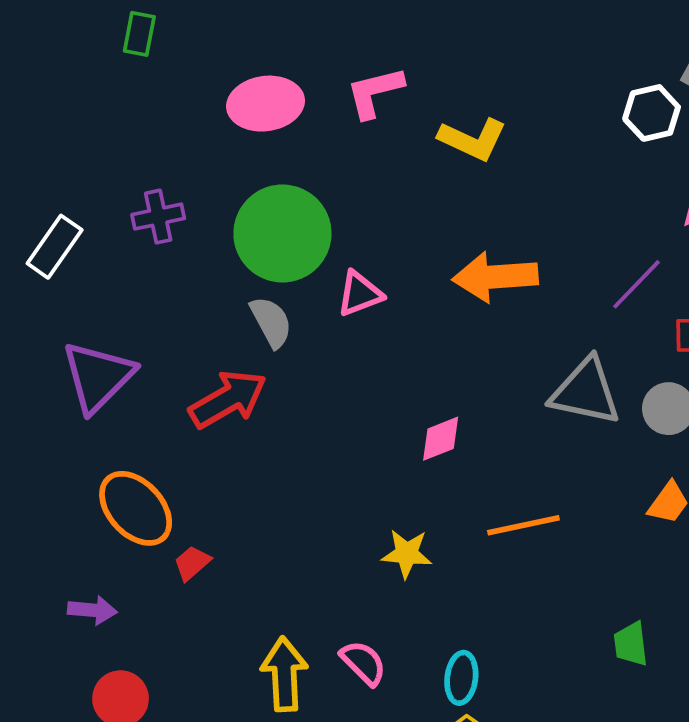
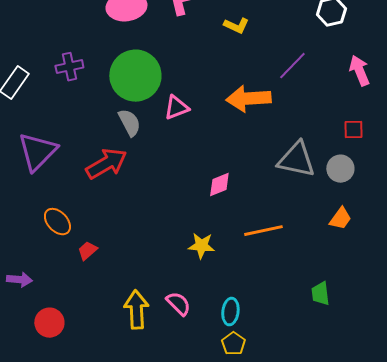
yellow L-shape: (473, 139) -> (236, 26), size x0.7
purple line: (636, 284) -> (292, 66), moved
orange ellipse: (136, 508) -> (57, 222), size x0.7
purple arrow: (92, 610) -> (19, 280), moved

